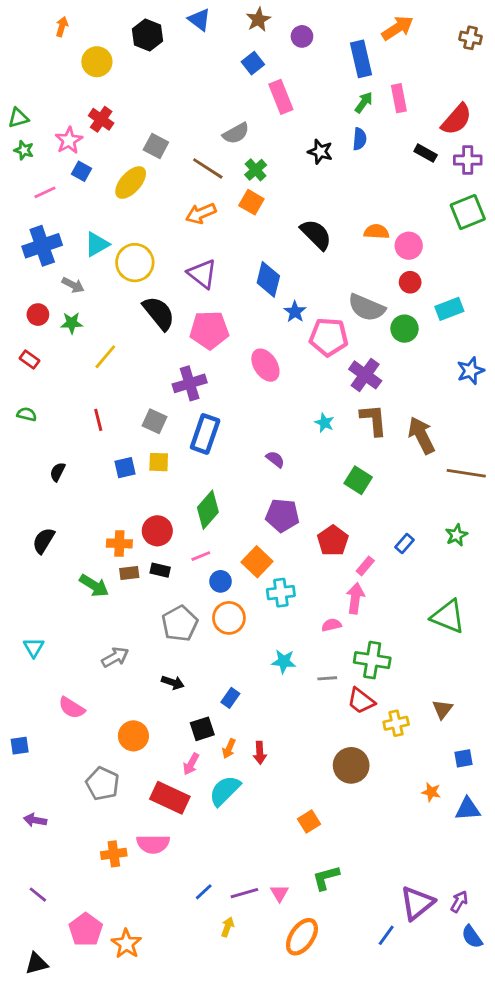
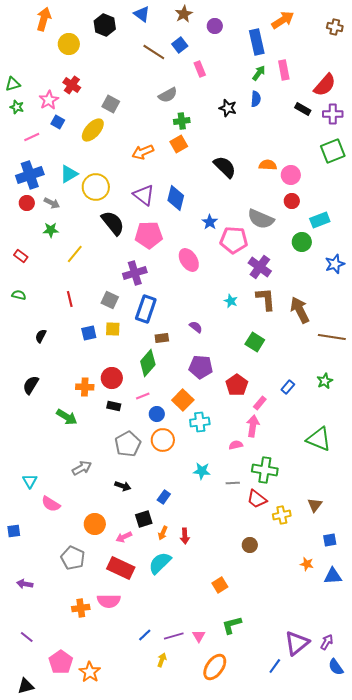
orange arrow: (62, 27) -> (44, 19), size x1.6
pink rectangle: (281, 97) -> (200, 69), size x0.7
brown line: (208, 168) -> (154, 52), moved
green cross: (256, 170) -> (182, 121), turned 35
orange square: (251, 202) -> (179, 144), turned 30
blue diamond: (268, 279) -> (176, 198), moved
red circle: (38, 315) -> (27, 203), moved
green circle: (404, 329) -> (302, 242), moved
brown rectangle: (129, 573) -> (162, 338), moved
cyan triangle: (34, 647) -> (30, 481), moved
pink arrow: (191, 764) -> (124, 537), moved, turned 35
brown circle: (351, 765) -> (250, 545), size x0.6

